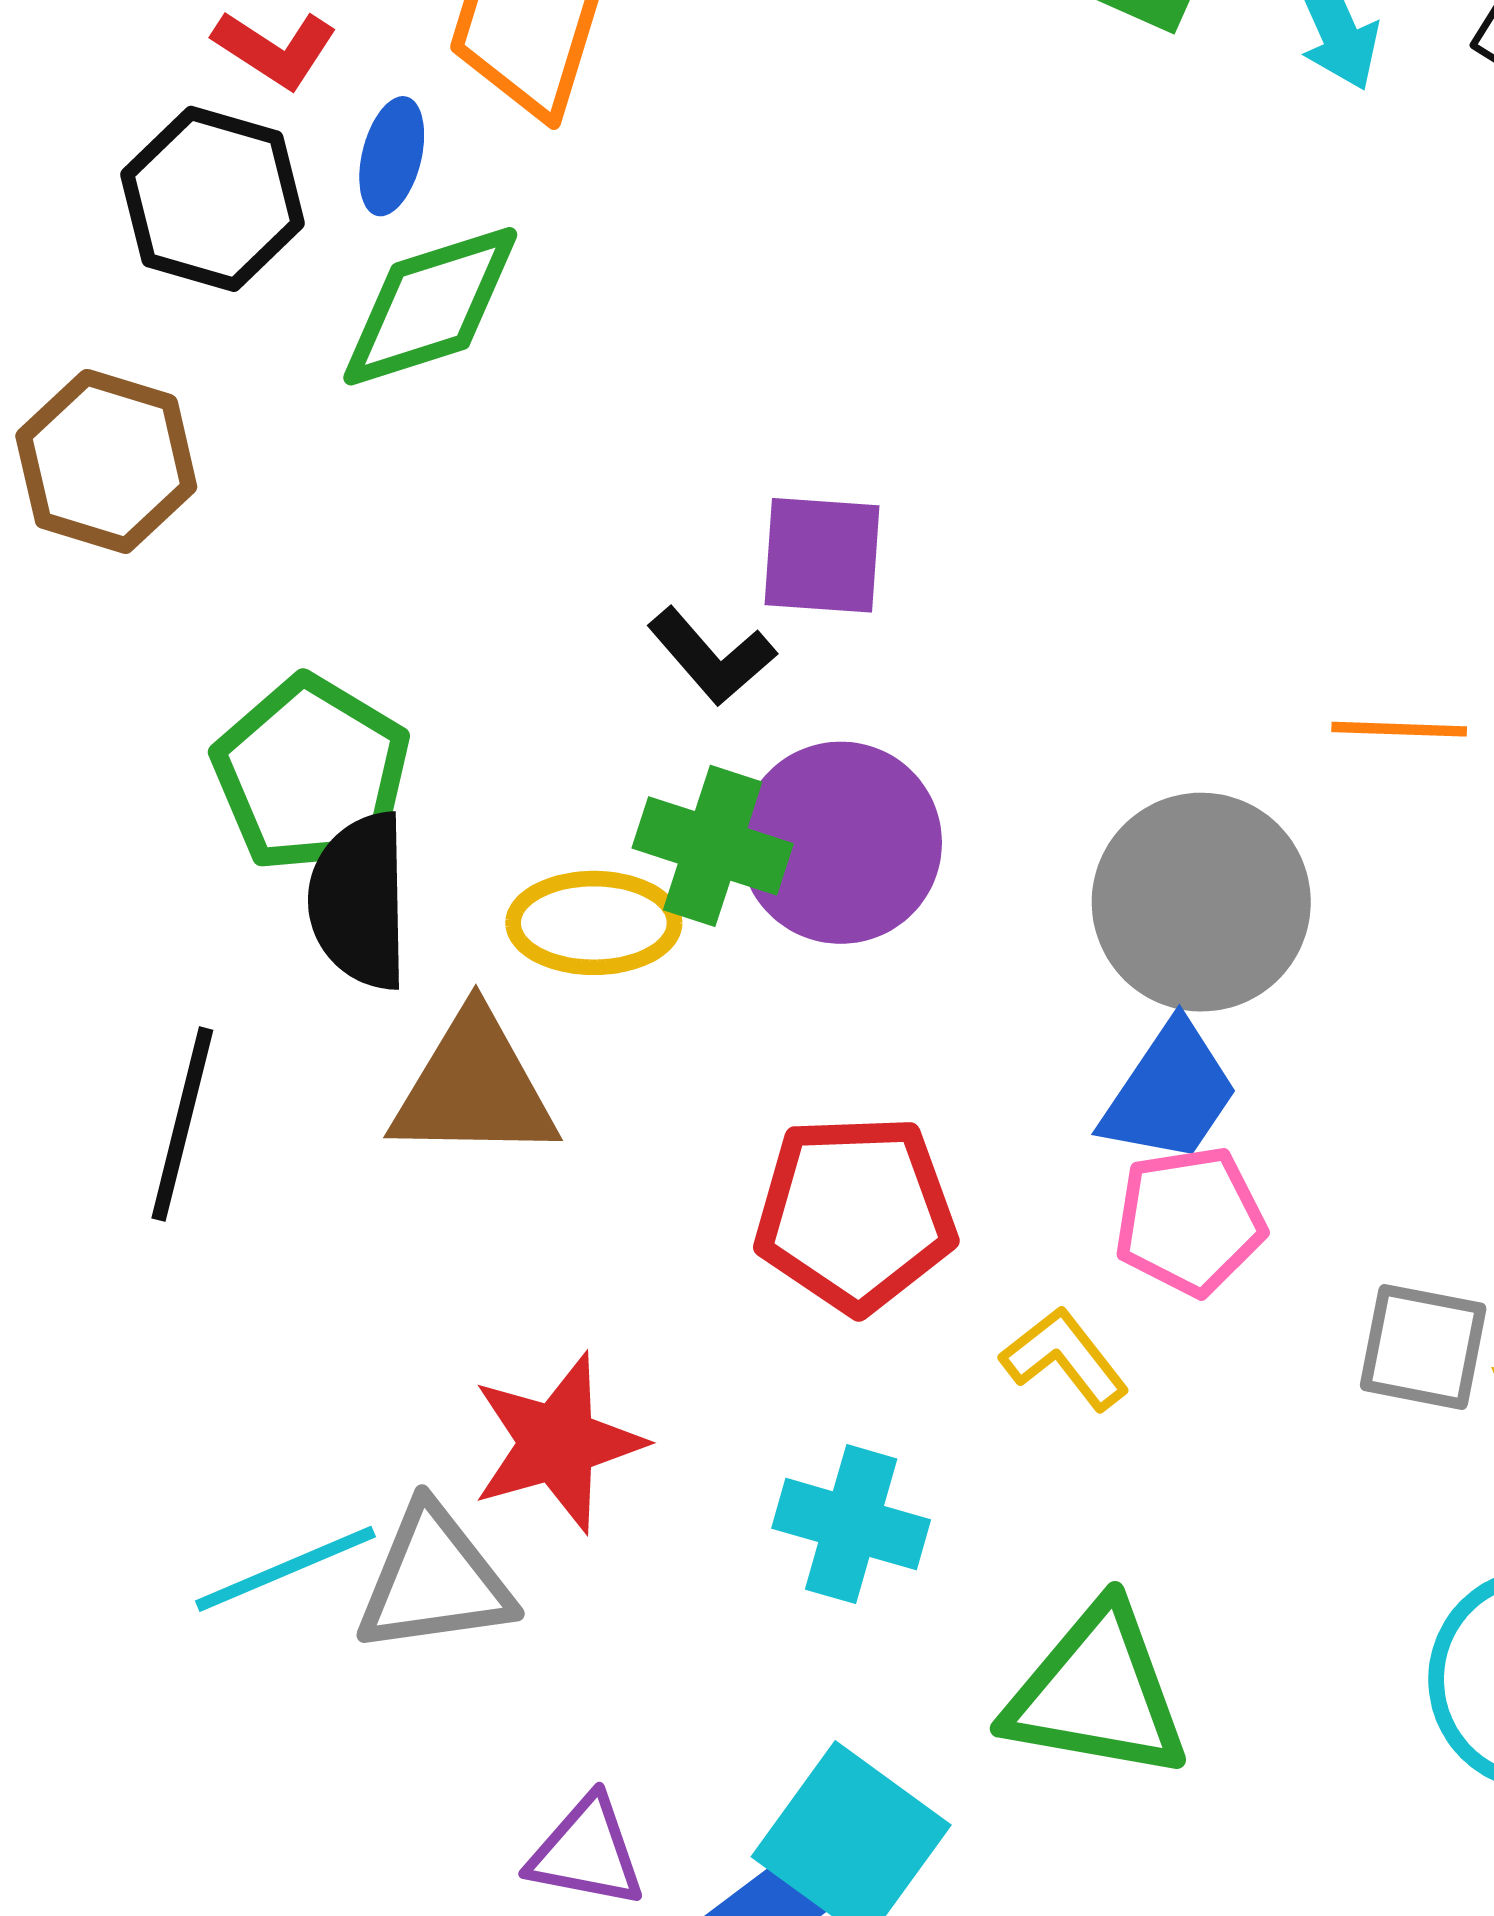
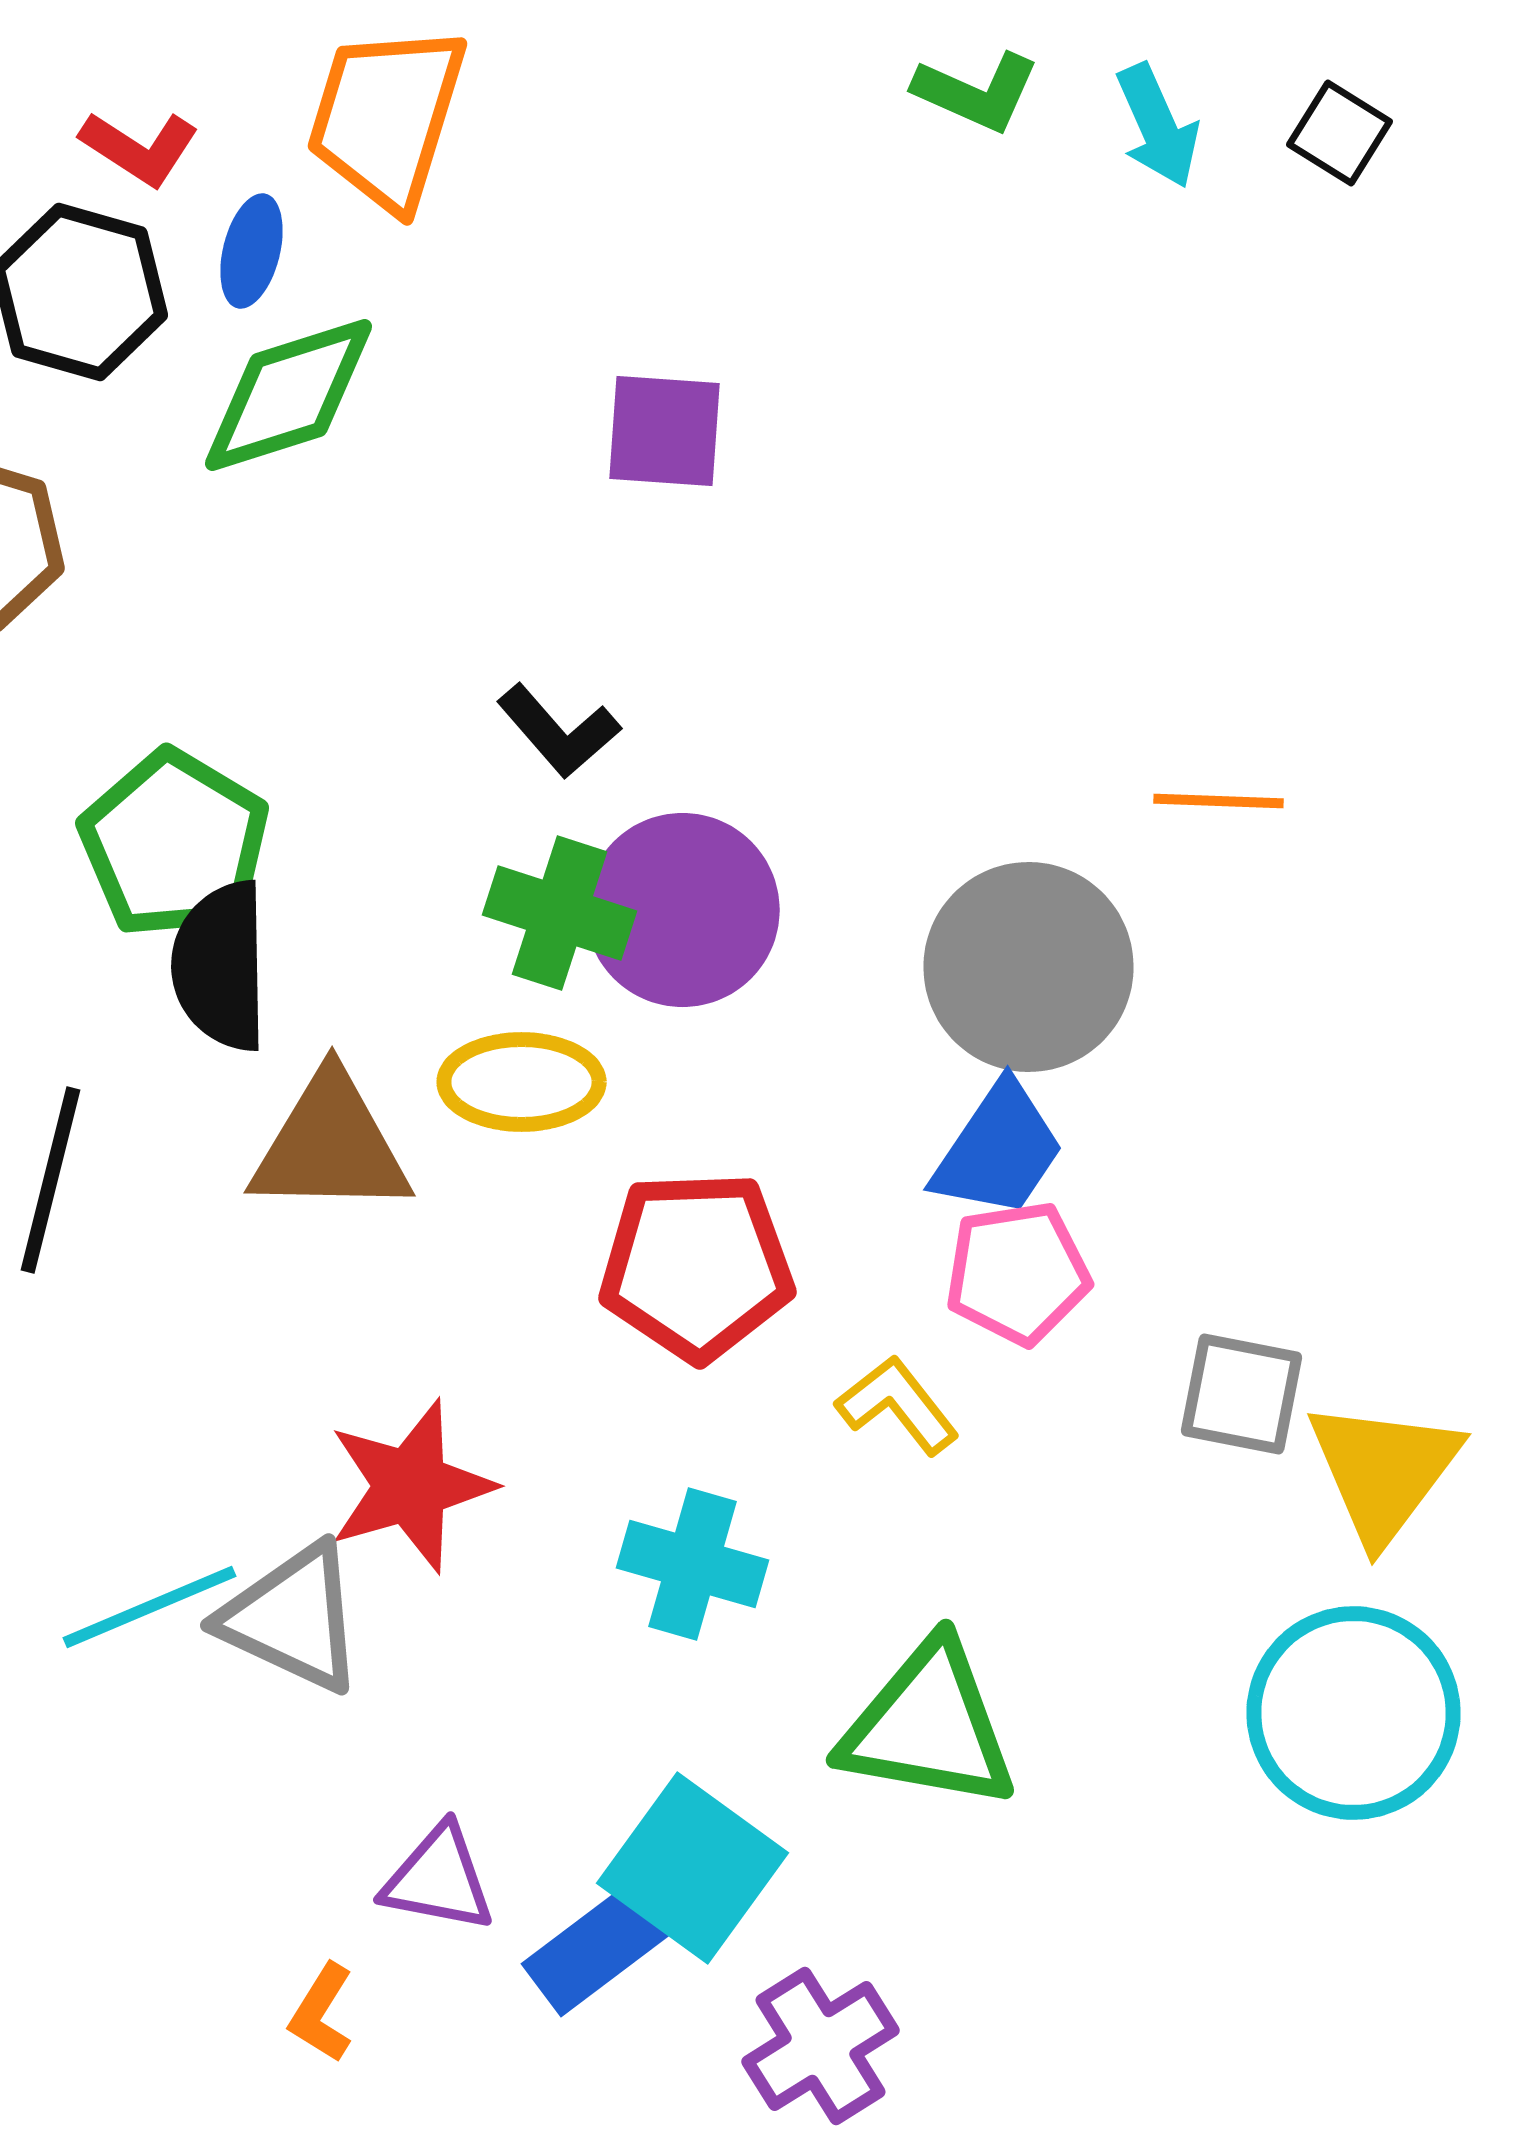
purple square: (822, 555) -> (664, 431), moved
yellow ellipse: (594, 923) -> (522, 1082), moved
gray triangle: (434, 1580) -> (292, 1618), turned 33

